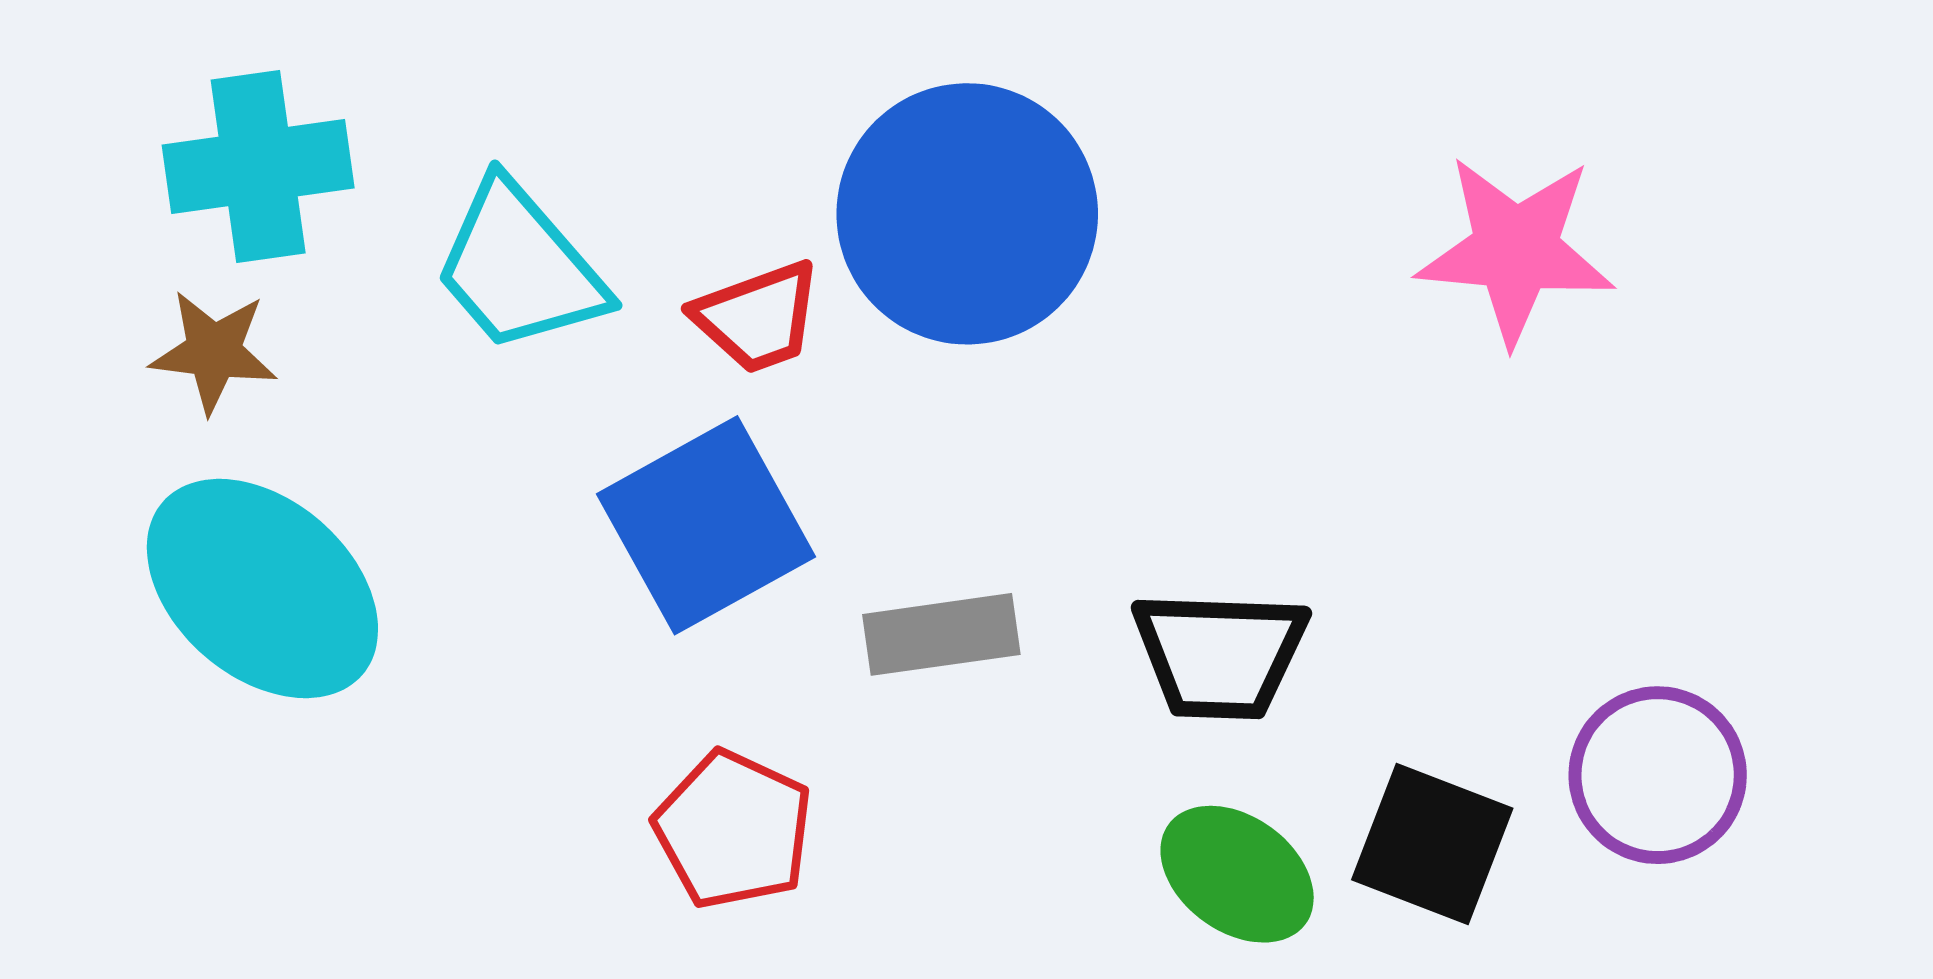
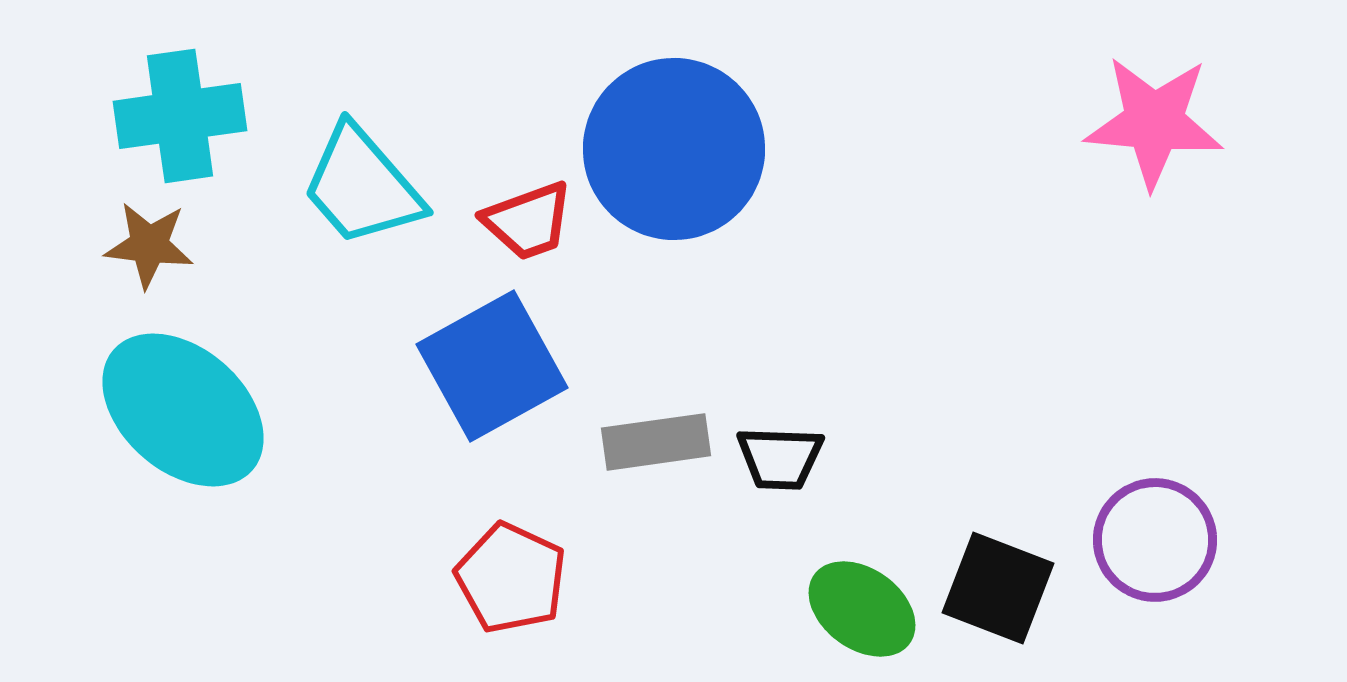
pink star: (1516, 250) -> (1154, 122), moved
black trapezoid: (1220, 655) -> (780, 458), moved, size x0.7

